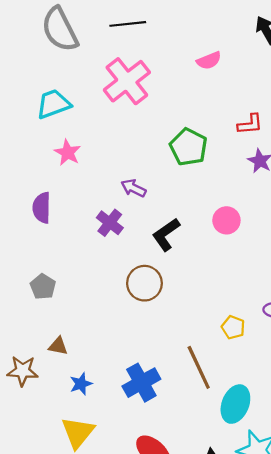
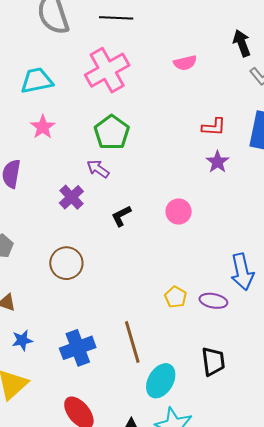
green pentagon: (189, 147) -> (112, 132), moved
black L-shape: (166, 235) -> (121, 216), size x0.7
brown circle: (144, 283) -> (66, 263), moved
yellow pentagon: (233, 327) -> (176, 297), moved

